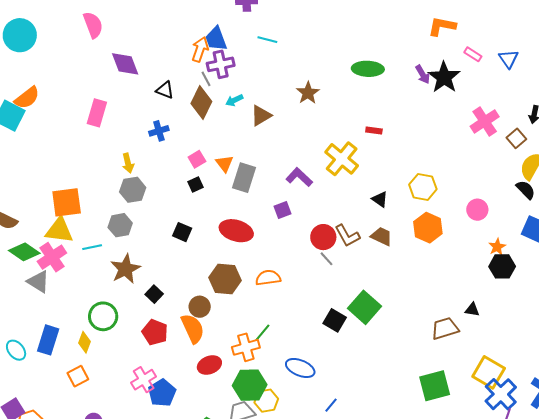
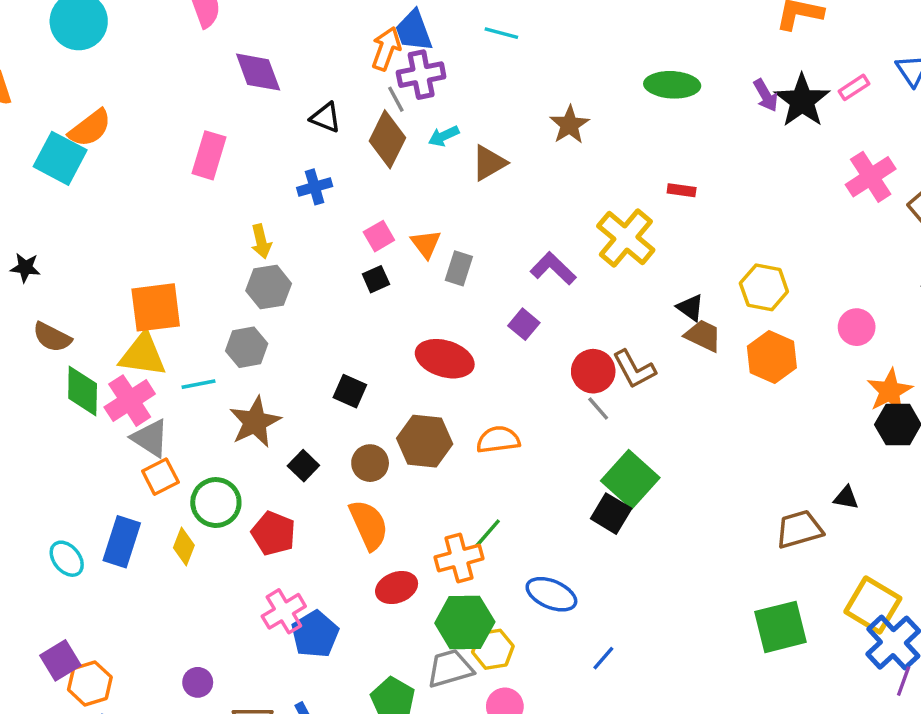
pink rectangle: (473, 54) -> (854, 87), moved, turned -66
gray rectangle: (244, 178) -> (459, 268), size x0.7
purple square: (282, 210) -> (524, 324), turned -30
black square: (182, 232) -> (350, 391), moved
brown trapezoid: (382, 236) -> (703, 336), moved
orange star: (497, 247) -> (890, 391), size x1.5
green diamond: (24, 252) -> (83, 391), turned 56
gray triangle: (38, 282) -> (150, 438), moved
brown circle: (200, 307) -> (370, 463), moved
green square: (364, 307) -> (630, 479), moved
red pentagon: (155, 332) -> (273, 533), moved
orange square: (78, 376) -> (160, 477), moved

